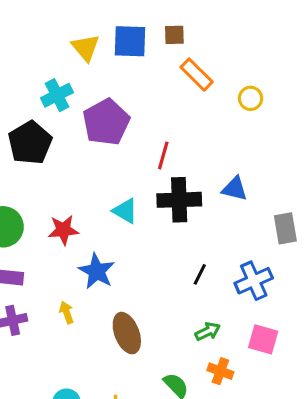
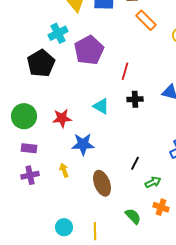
black cross: (179, 200) -> (135, 99), size x0.6
blue star: (97, 271) -> (83, 144), turned -30
black line: (200, 274) -> (135, 163), moved

